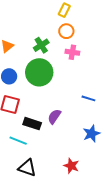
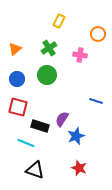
yellow rectangle: (64, 10) -> (59, 21), moved
orange circle: (66, 31) -> (98, 34), moved
green circle: (39, 72) -> (47, 75), size x0.7
blue star: (91, 134) -> (76, 136), moved

